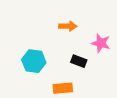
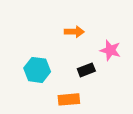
black rectangle: (79, 61) -> (86, 70), turned -42

